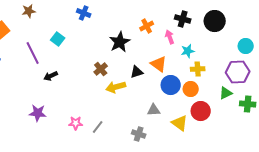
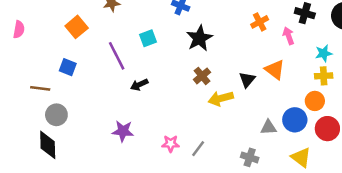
cyan square: (58, 39) -> (148, 38), turned 32
black star: (120, 42) -> (199, 38), moved
cyan star: (188, 51) -> (324, 53), moved
black triangle: (137, 72) -> (247, 80), turned -32
blue circle: (171, 85) -> (295, 120), moved
yellow triangle: (180, 123) -> (301, 157), moved

